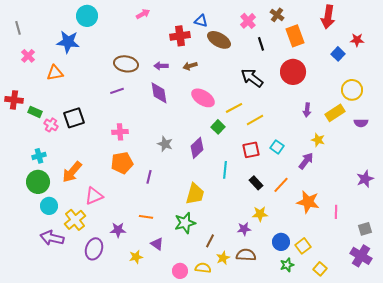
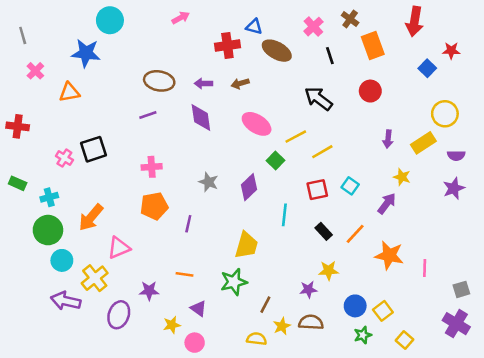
red circle: (293, 72) -> (370, 91), size x0.7
green rectangle: (35, 112) -> (18, 183), moved
purple star: (365, 179) -> (454, 188), moved
pink circle: (180, 271) -> (195, 343), moved

